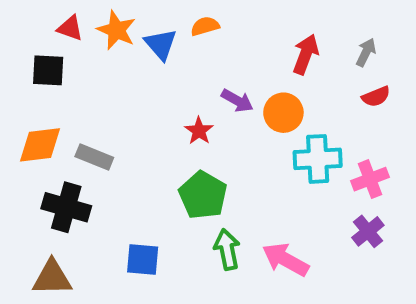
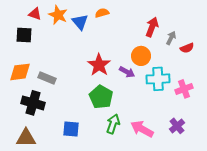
gray arrow: (366, 52) -> (171, 38), moved
purple arrow: (237, 101) -> (127, 72), moved
red star: (199, 131) -> (99, 65), size x1.6
purple cross: (368, 231) -> (177, 126), moved
green arrow: (227, 249) -> (113, 124), turned 30

